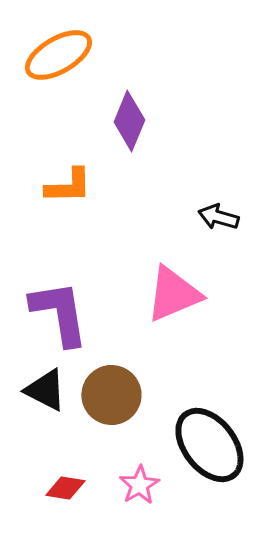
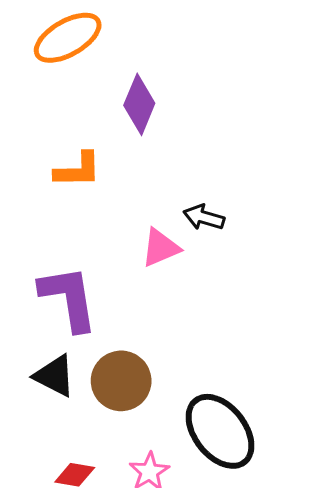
black arrow: (218, 217) -> (204, 217), moved
pink triangle: (173, 294) -> (160, 248), moved, size x0.7

